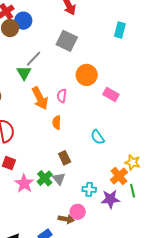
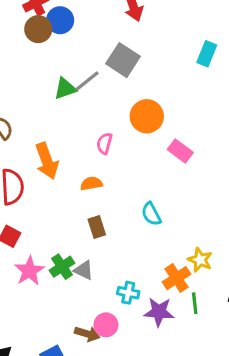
gray line: (34, 59) -> (87, 81), moved
green triangle: (24, 73) -> (65, 89), moved, turned 35
orange arrow: (40, 98) -> (47, 161), moved
orange semicircle: (57, 123) -> (91, 184), turned 72
brown rectangle: (65, 158) -> (97, 227), moved
gray triangle: (59, 179) -> (84, 270), turned -32

